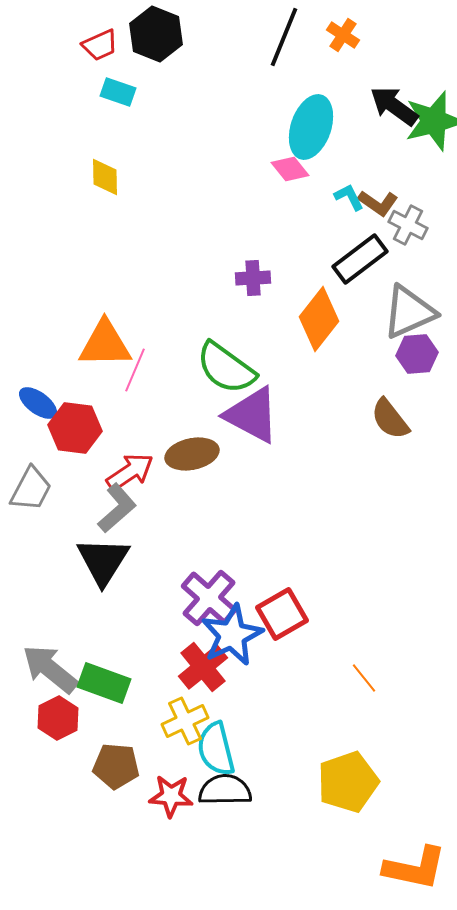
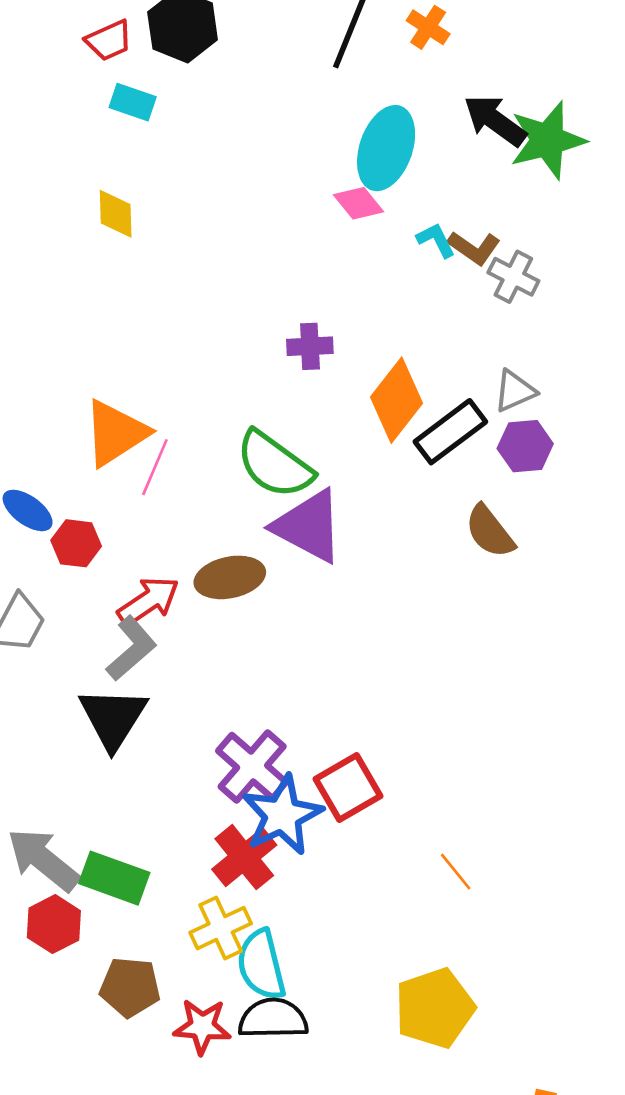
black rectangle: (360, 259) -> (450, 432), moved
gray triangle: (409, 312) -> (515, 391), size x0.6
orange triangle: (105, 344) -> (116, 433), turned -32
red hexagon: (75, 428) -> (76, 543), size x0.7

